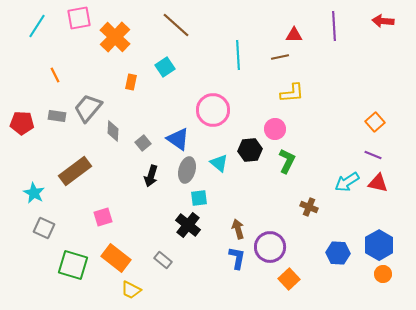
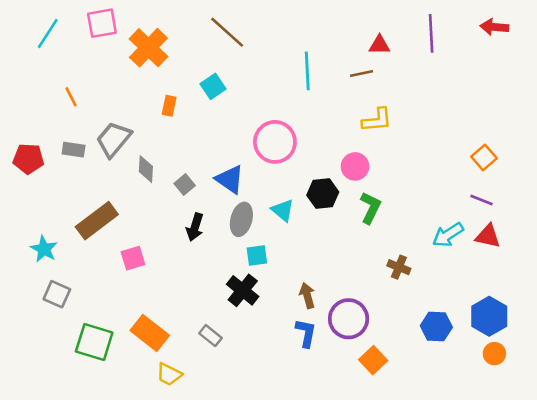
pink square: (103, 217) -> (133, 258), moved

